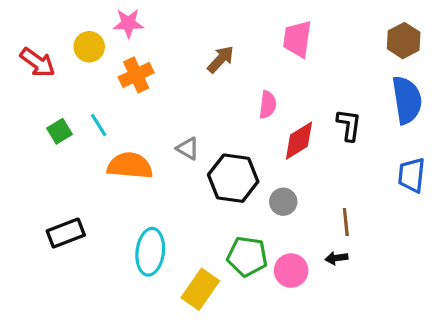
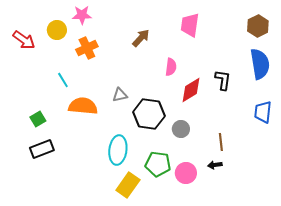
green square: (59, 131) -> (38, 119), moved
gray triangle: (188, 148) -> (120, 95), turned -42
cyan ellipse: (150, 252) -> (118, 150), moved

